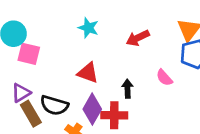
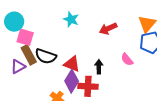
red triangle: (88, 73) -> (72, 64), moved
black semicircle: (54, 105) -> (46, 56), moved
brown rectangle: (31, 114) -> (29, 55), moved

